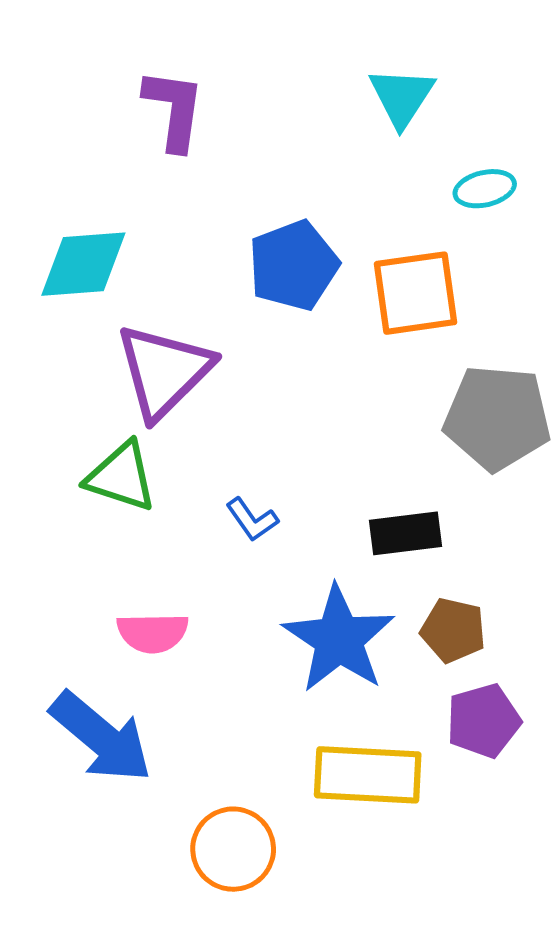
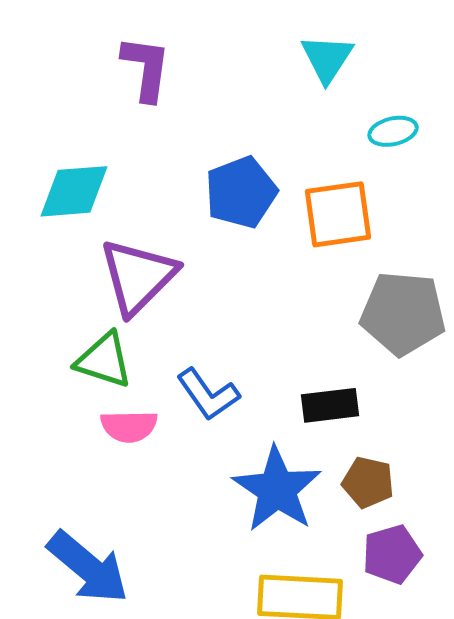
blue L-shape: (252, 520) -> (208, 394), size x1.5
pink semicircle: (153, 633) -> (129, 426), moved

